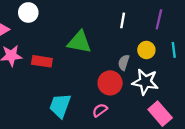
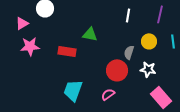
green triangle: (79, 42) -> (90, 34), size x0.7
red rectangle: (42, 61) -> (67, 51), moved
white star: (145, 82) -> (148, 69), size x0.7

